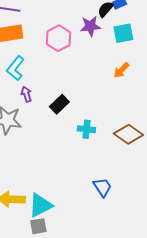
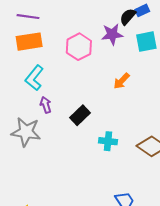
orange arrow: (121, 70) -> (121, 81), moved

